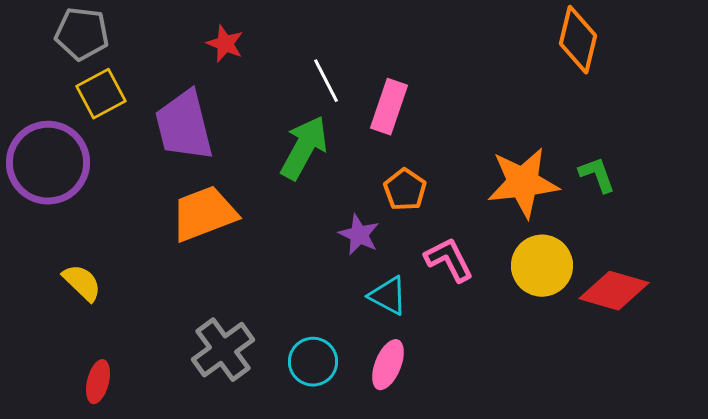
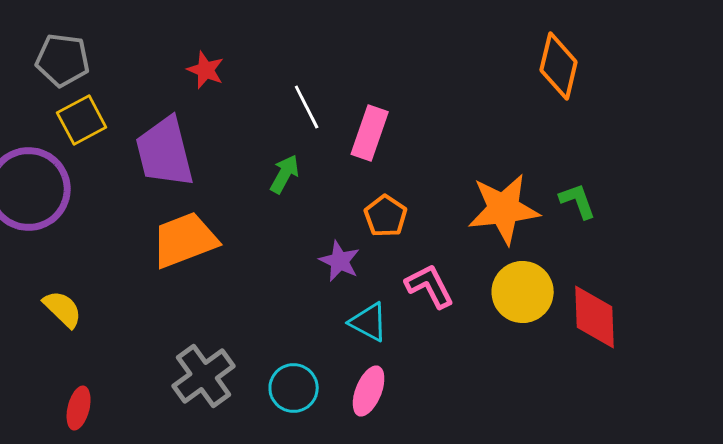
green arrow: (304, 148) -> (285, 174), size x0.6
red diamond: (614, 291) -> (595, 317), turned 72

